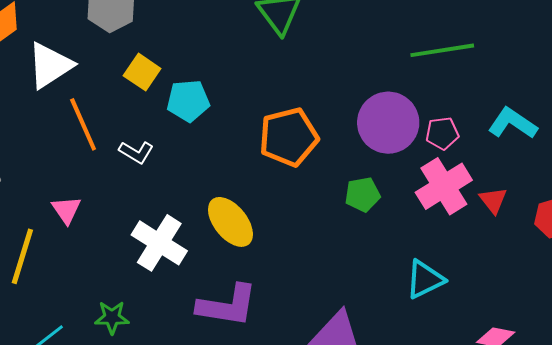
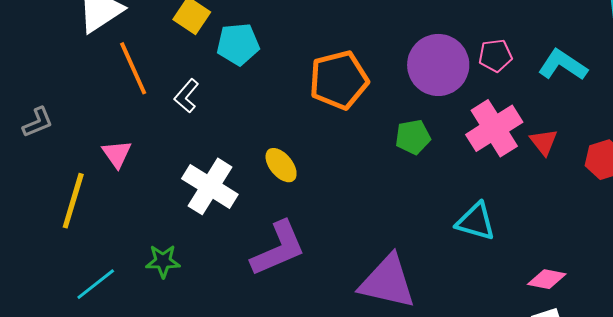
pink pentagon: (442, 133) -> (495, 56), moved
white L-shape: (136, 152) -> (187, 96), turned 100
yellow ellipse: (230, 222) -> (281, 165), size x0.7
cyan triangle: (425, 279) -> (476, 222), turned 42
purple L-shape: (227, 305) -> (278, 249), turned -32

